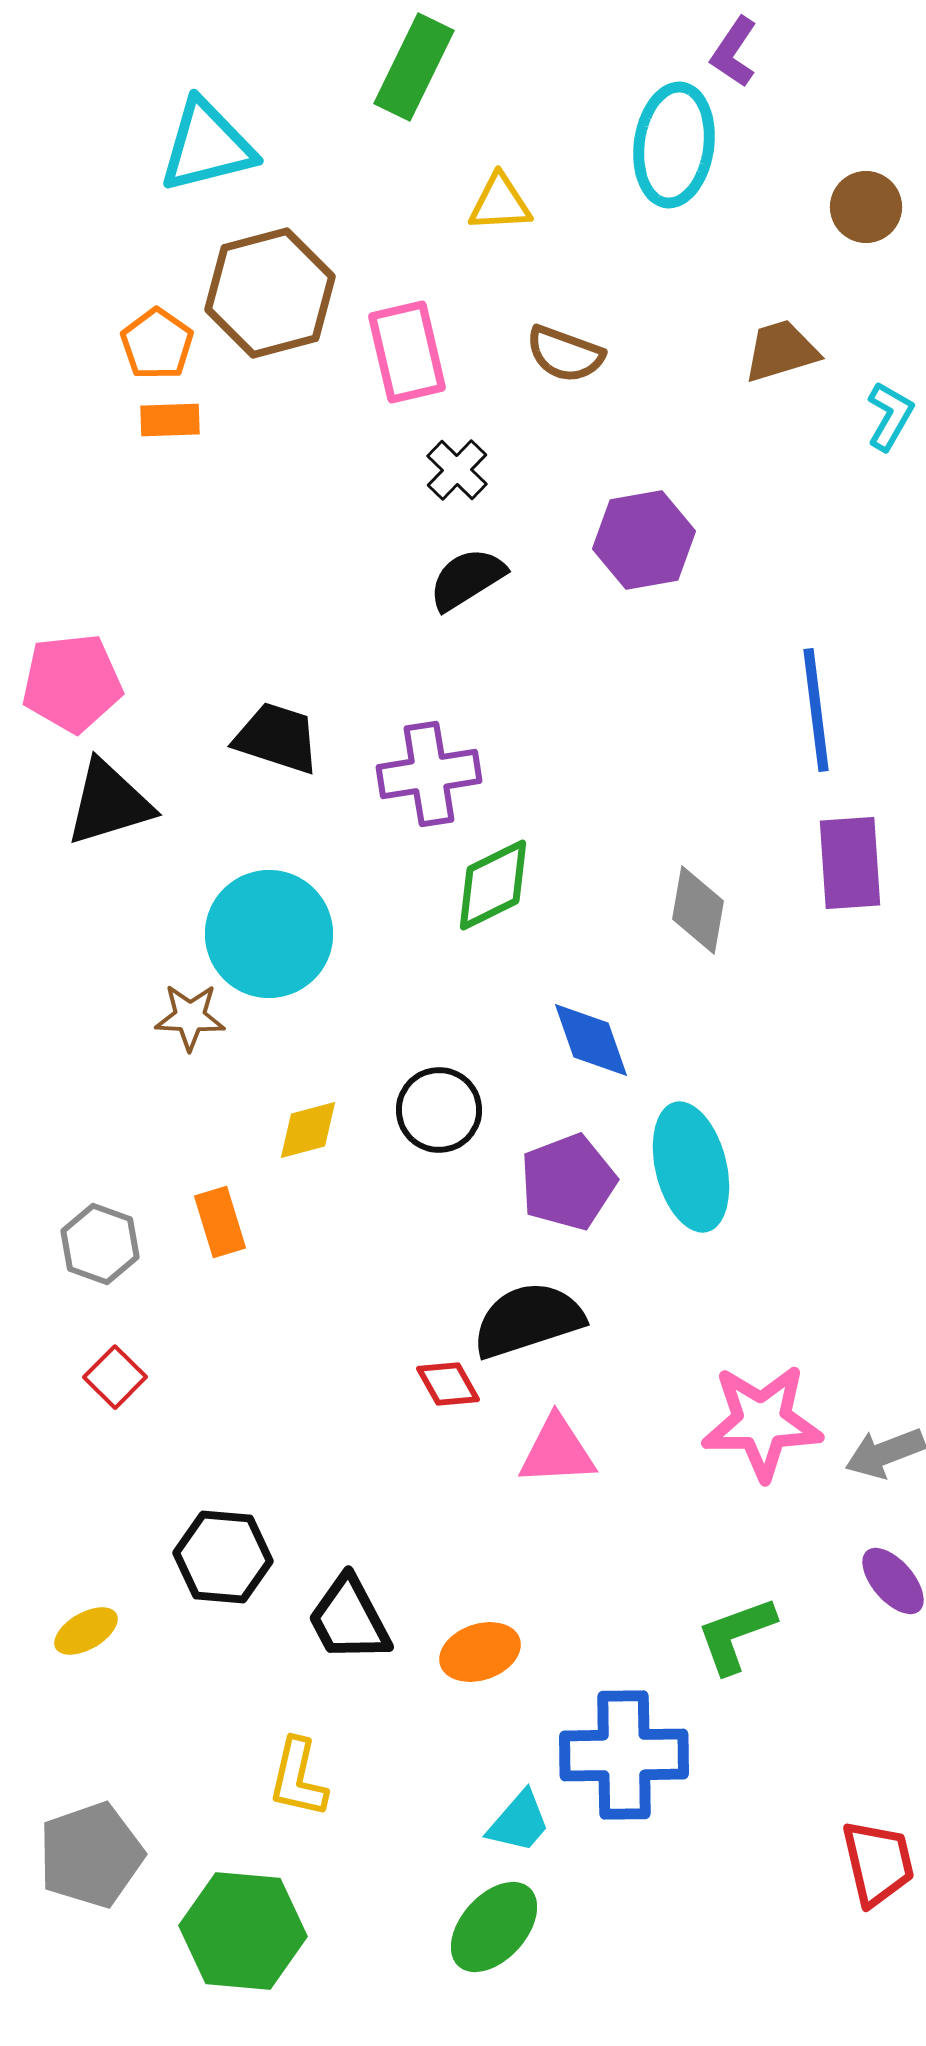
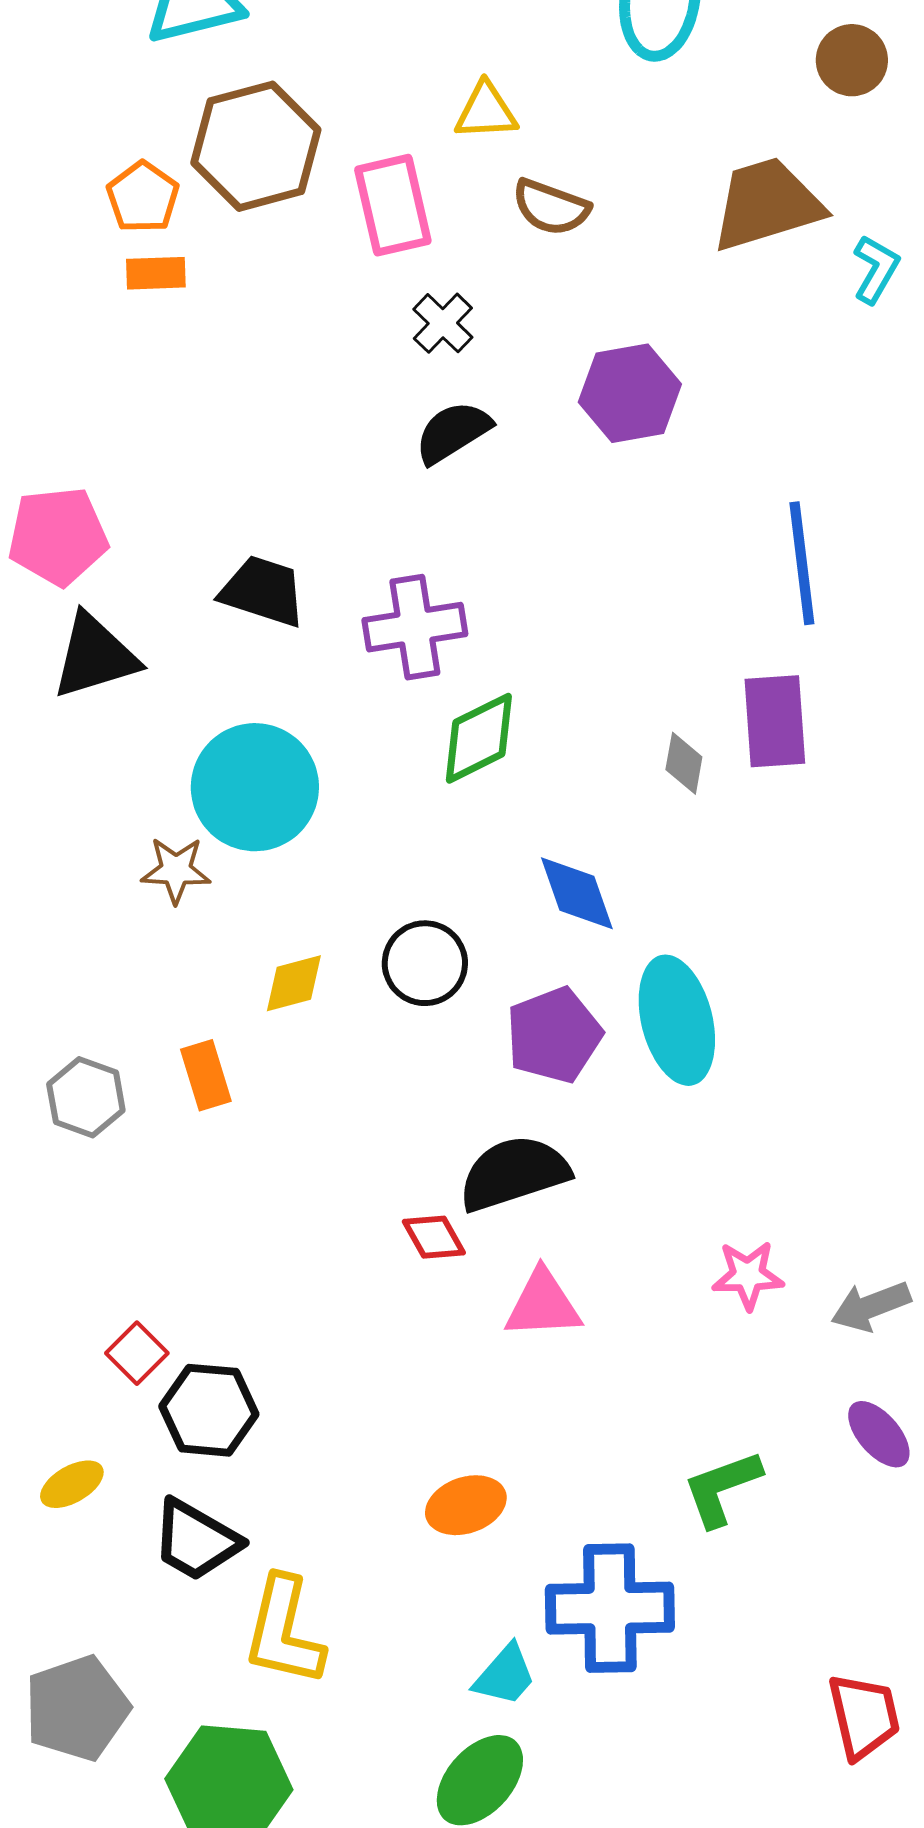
yellow triangle: (500, 203) -> (486, 111), moved
brown trapezoid: (781, 351) -> (767, 204), size x1.5
purple rectangle: (850, 863) -> (775, 721), moved
gray diamond: (698, 910) -> (684, 763), size x0.7
red square: (115, 1377) -> (137, 1353), moved
pink star: (762, 1422) -> (748, 1275), size x0.6
black trapezoid: (349, 1619) -> (196, 1540), moved, turned -32
yellow L-shape: (298, 1778) -> (284, 1631), size x1.4

